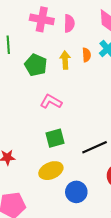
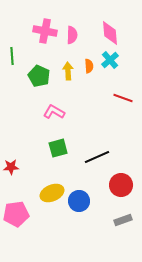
yellow ellipse: (51, 171) -> (52, 193), moved

